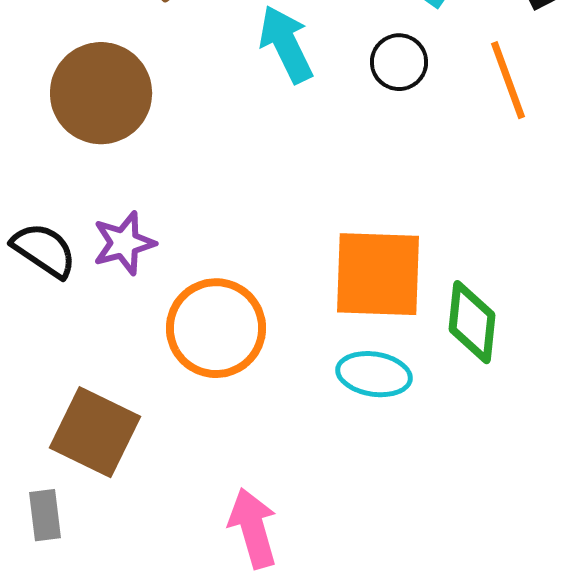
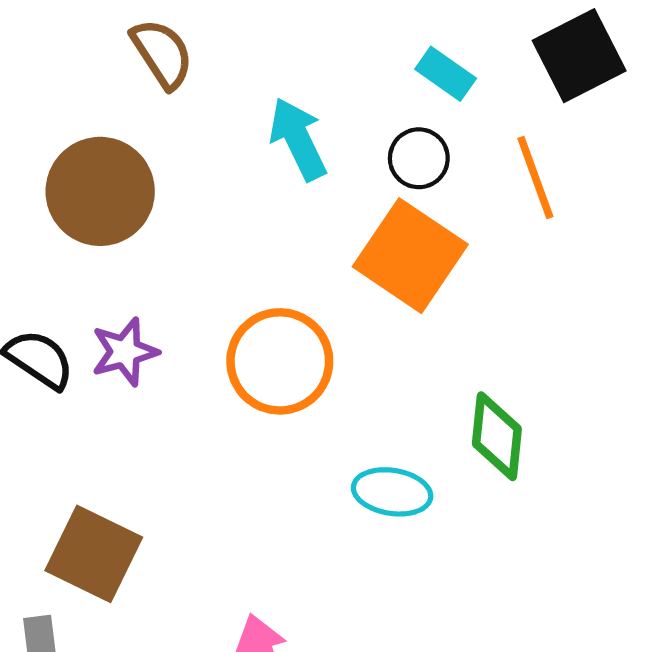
orange square: (378, 274) -> (410, 256), moved, turned 32
orange circle: (216, 328) -> (280, 361), moved

